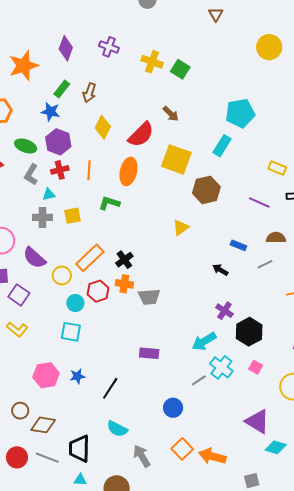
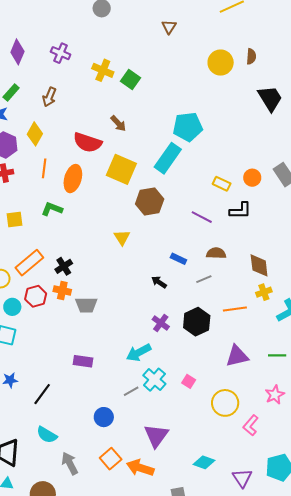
brown arrow: (89, 93) -> (49, 97), moved
yellow diamond: (103, 127) -> (35, 134), moved
red semicircle: (141, 135) -> (88, 142), turned 60
cyan rectangle: (222, 146) -> (168, 158), size x1.4
orange line: (89, 170) -> (44, 168), moved
yellow triangle: (181, 227) -> (122, 237), turned -30
black hexagon: (249, 332) -> (197, 322), moved
purple triangle: (257, 421) -> (156, 436), moved, turned 32

